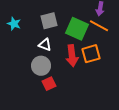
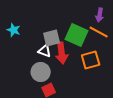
gray square: (49, 21) -> (52, 38), moved
red arrow: (72, 56) -> (62, 53), moved

